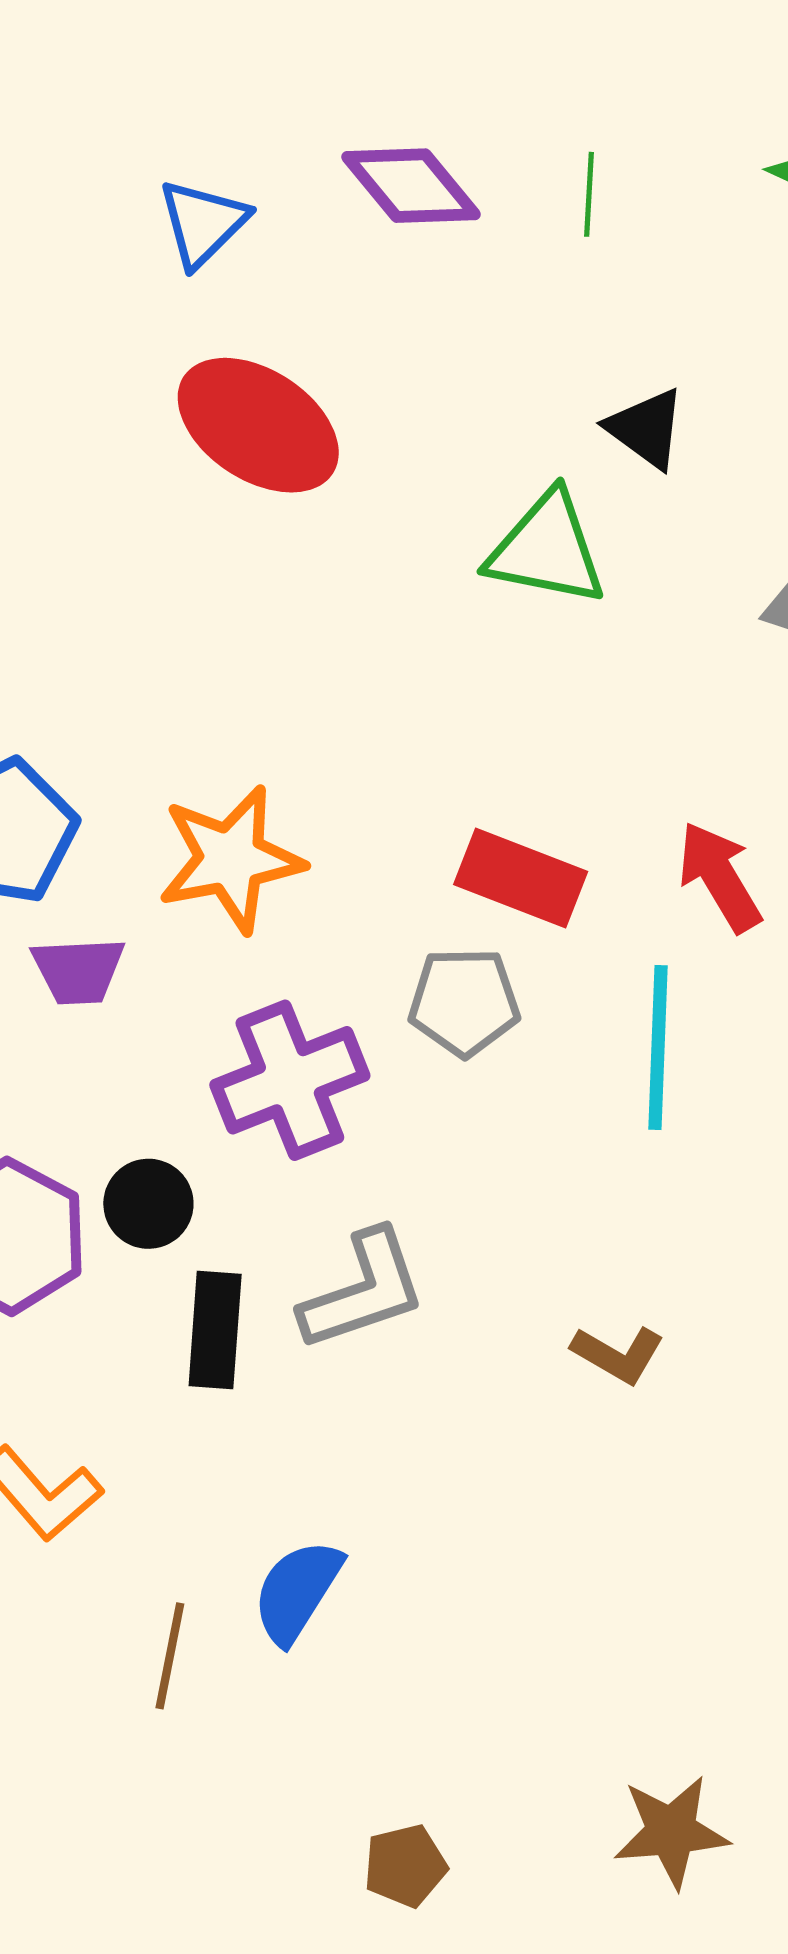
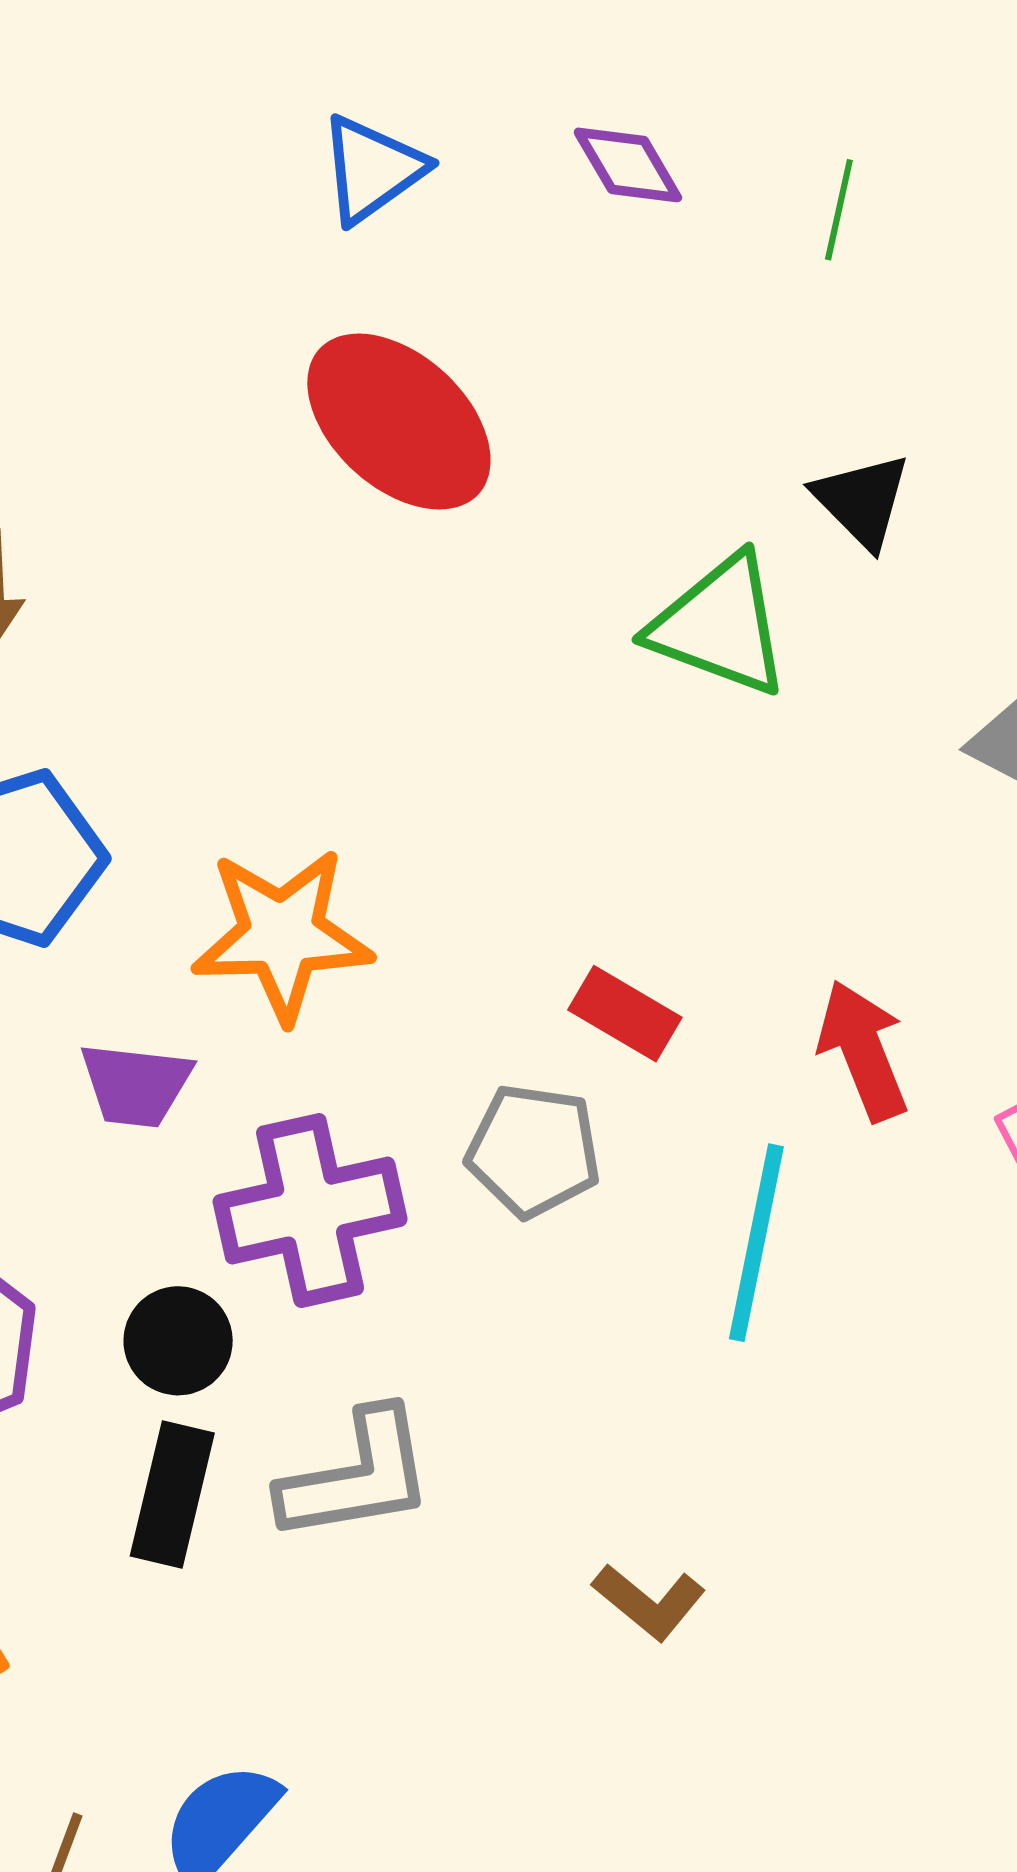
purple diamond: (411, 186) -> (628, 165), size x0.7
red rectangle: (521, 878) -> (625, 1014), size x0.7
purple trapezoid: (78, 971) -> (136, 1085), moved
black circle: (148, 1204) -> (178, 1341), moved

